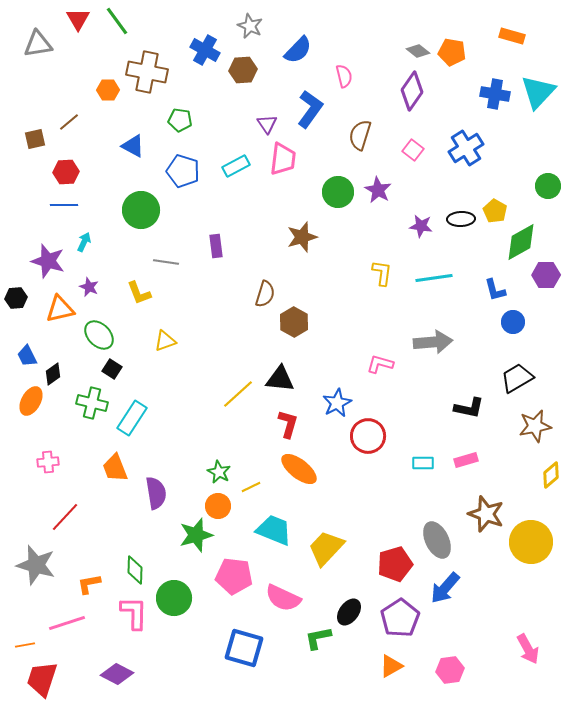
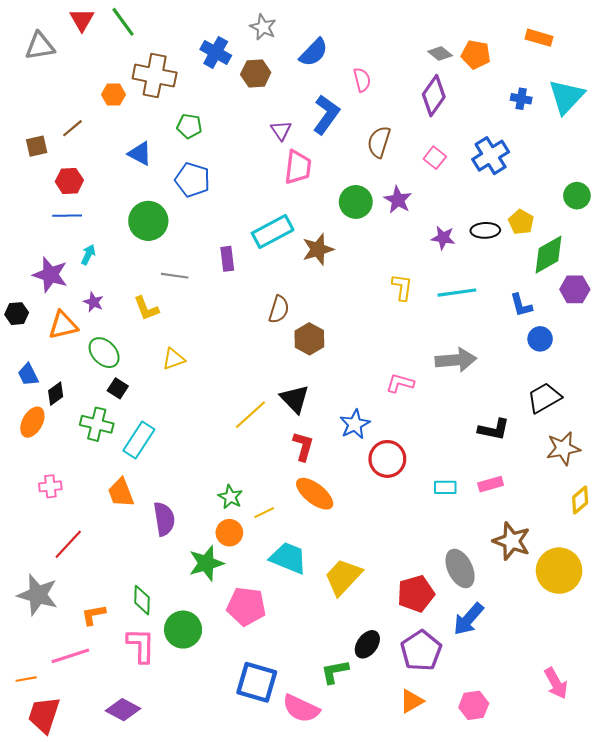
blue cross: (495, 94) -> (521, 99), size x0.7
cyan rectangle: (236, 166) -> (273, 231), moved, size x1.4
black triangle: (280, 379) -> (295, 399), turned 40
pink semicircle: (283, 598) -> (301, 709), moved

